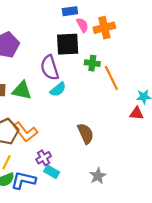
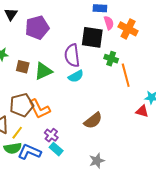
orange cross: (104, 28) -> (128, 29), turned 30
green triangle: (22, 90) -> (43, 71), turned -48
brown semicircle: (86, 134) -> (93, 121), turned 66
purple cross: (44, 158) -> (51, 135), turned -32

